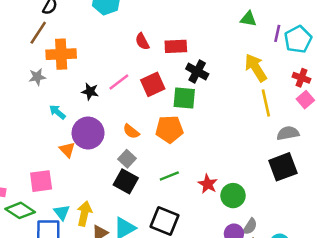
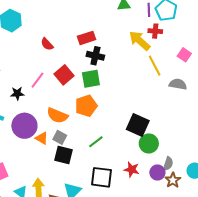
red rectangle: (176, 46) -> (87, 38), moved
red cross: (301, 78) -> (155, 31), moved
orange semicircle: (131, 131) -> (57, 115), size x1.5
gray semicircle: (288, 133) -> (178, 84), turned 36
orange triangle: (67, 150) -> (42, 138), moved
black square: (283, 167) -> (138, 125), moved, turned -30
red star: (208, 184) -> (132, 169), moved

